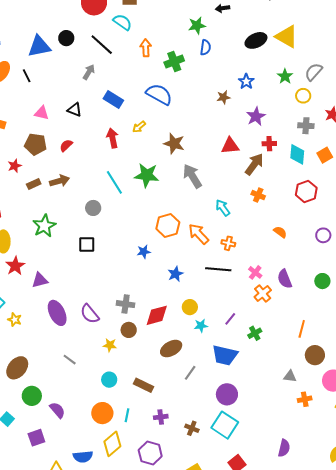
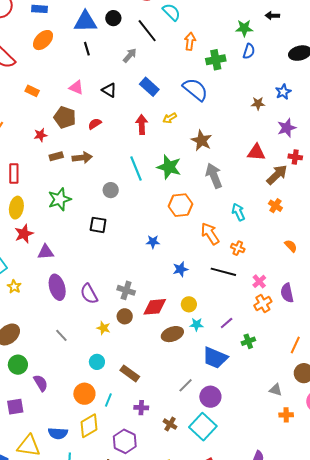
black line: (27, 76) -> (87, 49), moved
orange hexagon: (168, 226) -> (180, 205), moved
brown ellipse: (171, 349) -> (172, 334), moved
gray line: (190, 373) -> (186, 385), moved

